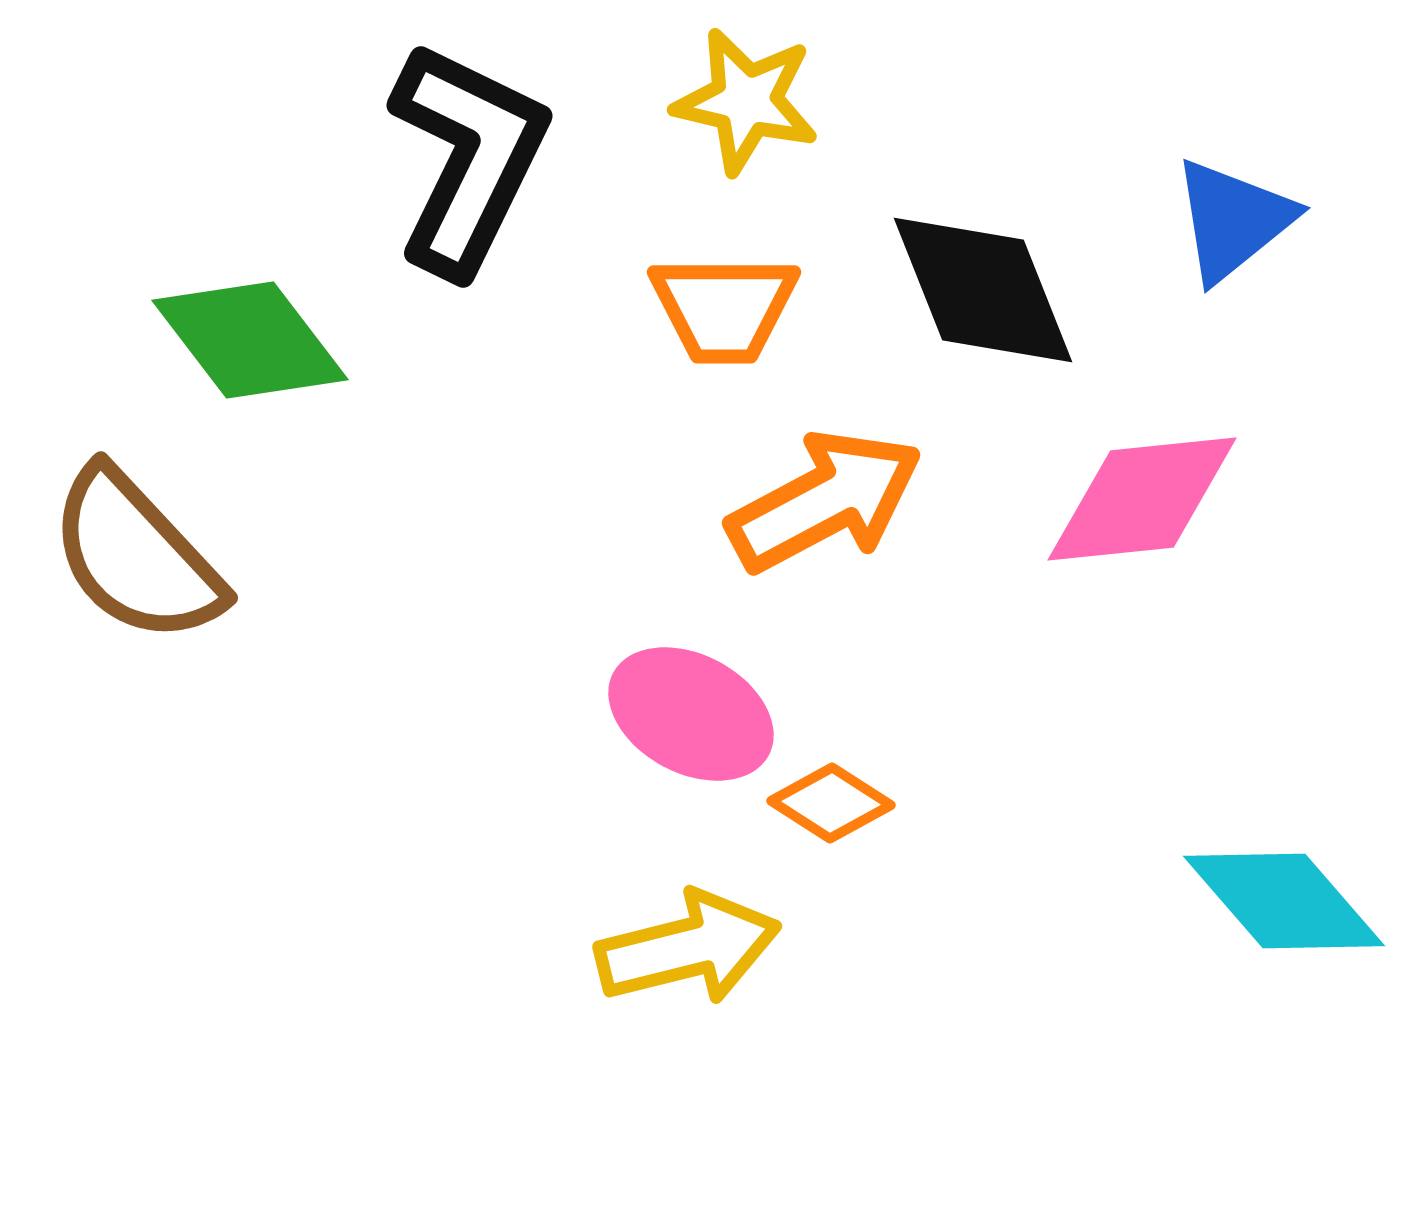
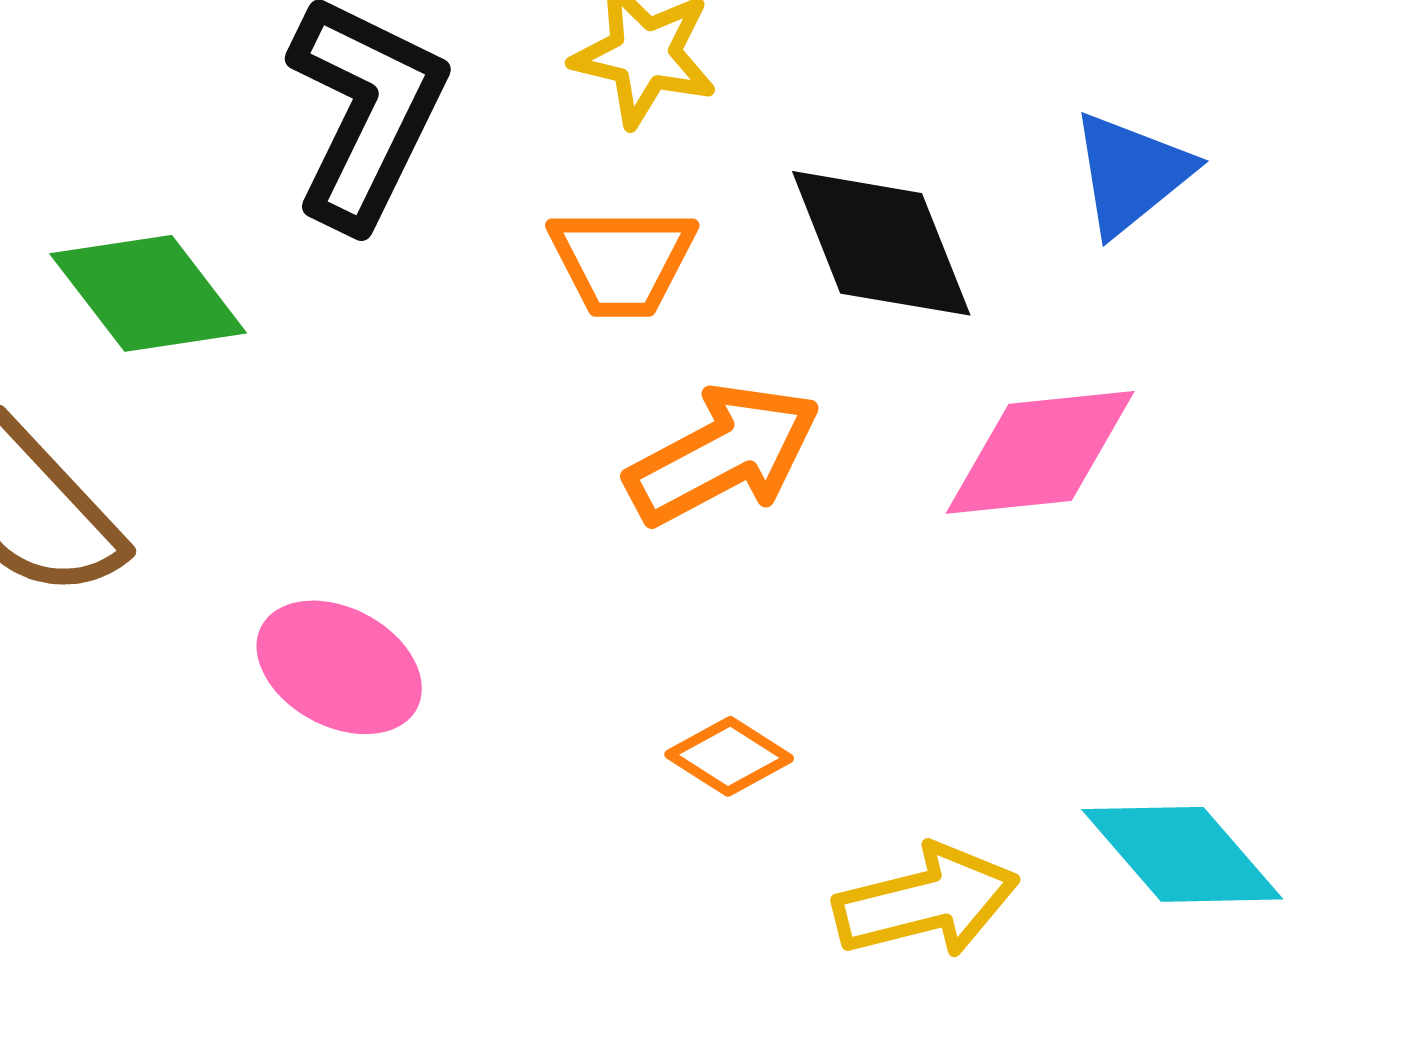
pink ellipse: (691, 714) -> (339, 667), moved
yellow arrow: (688, 948) -> (926, 901), moved

